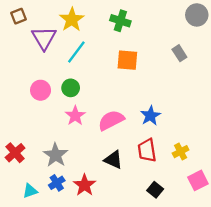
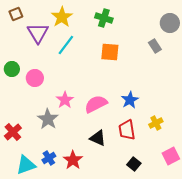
gray circle: (197, 15) -> (170, 23), moved
green circle: (71, 88) -> (12, 69), moved
yellow cross: (181, 152) -> (156, 123), moved
gray star: (56, 155) -> (48, 119), moved
cyan triangle: (30, 191) -> (26, 165), size x1.5

